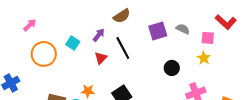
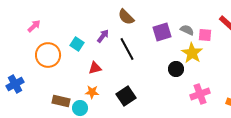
brown semicircle: (122, 16) -> (126, 17), turned 78
pink square: (208, 38) -> (205, 35), moved
red triangle: (101, 58) -> (95, 68), moved, turned 32
yellow star: (204, 58) -> (192, 53), moved, size x1.5

